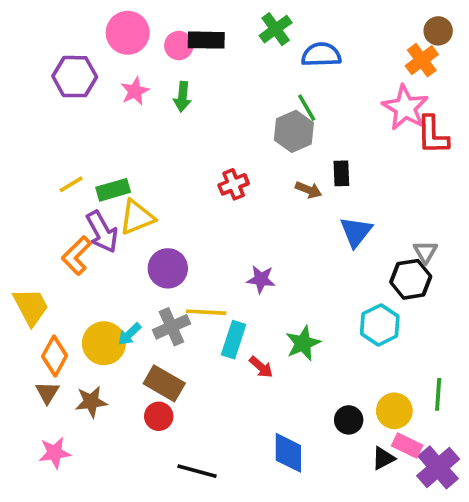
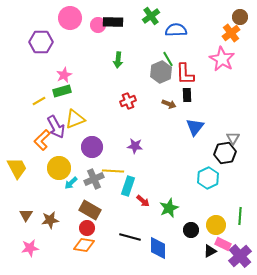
pink star: (135, 91) -> (64, 75), moved
green arrow: (182, 97) -> (118, 60), moved
red L-shape: (433, 135) -> (185, 74), moved
green rectangle: (113, 190) -> (62, 91), moved
purple star: (261, 279) -> (135, 146), moved
yellow circle: (104, 343) -> (59, 168), moved
green star: (303, 343) -> (169, 208), moved
orange diamond: (55, 356) -> (84, 245), moved, turned 70
black line: (197, 471) -> (130, 237), moved

